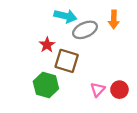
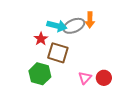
cyan arrow: (65, 16) -> (57, 26), moved
orange arrow: (114, 20) -> (90, 20), moved

